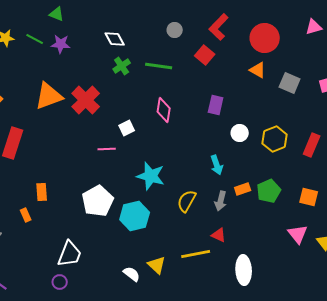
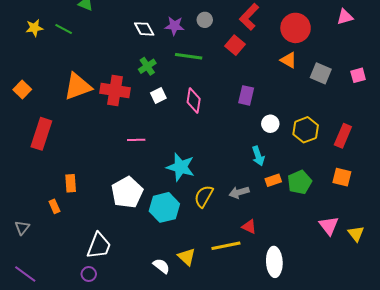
purple star: (61, 44) -> (174, 26), moved
green cross: (122, 66) -> (147, 66), moved
red cross: (86, 100) -> (115, 90), turned -36
white square: (127, 128) -> (158, 95), moved
cyan arrow: (217, 165) -> (258, 156), moved
orange square: (309, 197) -> (342, 177), moved
yellow semicircle: (187, 201) -> (204, 196), moved
gray arrow: (221, 201) -> (239, 192), moved, turned 60

